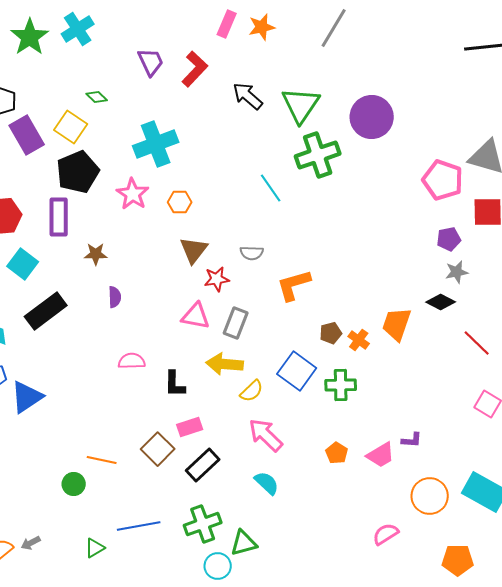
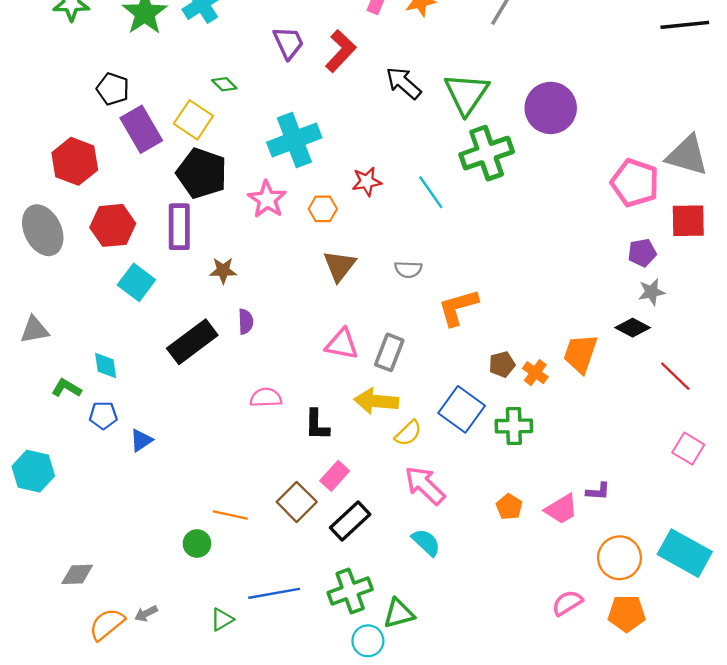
black pentagon: (78, 172) -> (202, 173), turned -30
red star: (217, 279) -> (367, 182), moved
black rectangle: (46, 311) -> (192, 342), moved
blue triangle: (27, 397) -> (141, 440), size x0.6
pink rectangle: (190, 427) -> (335, 476), turned -30
orange pentagon: (458, 560) -> (627, 614), moved

